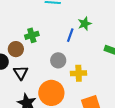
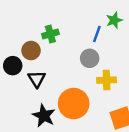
gray circle: (58, 60) -> (90, 58), moved

